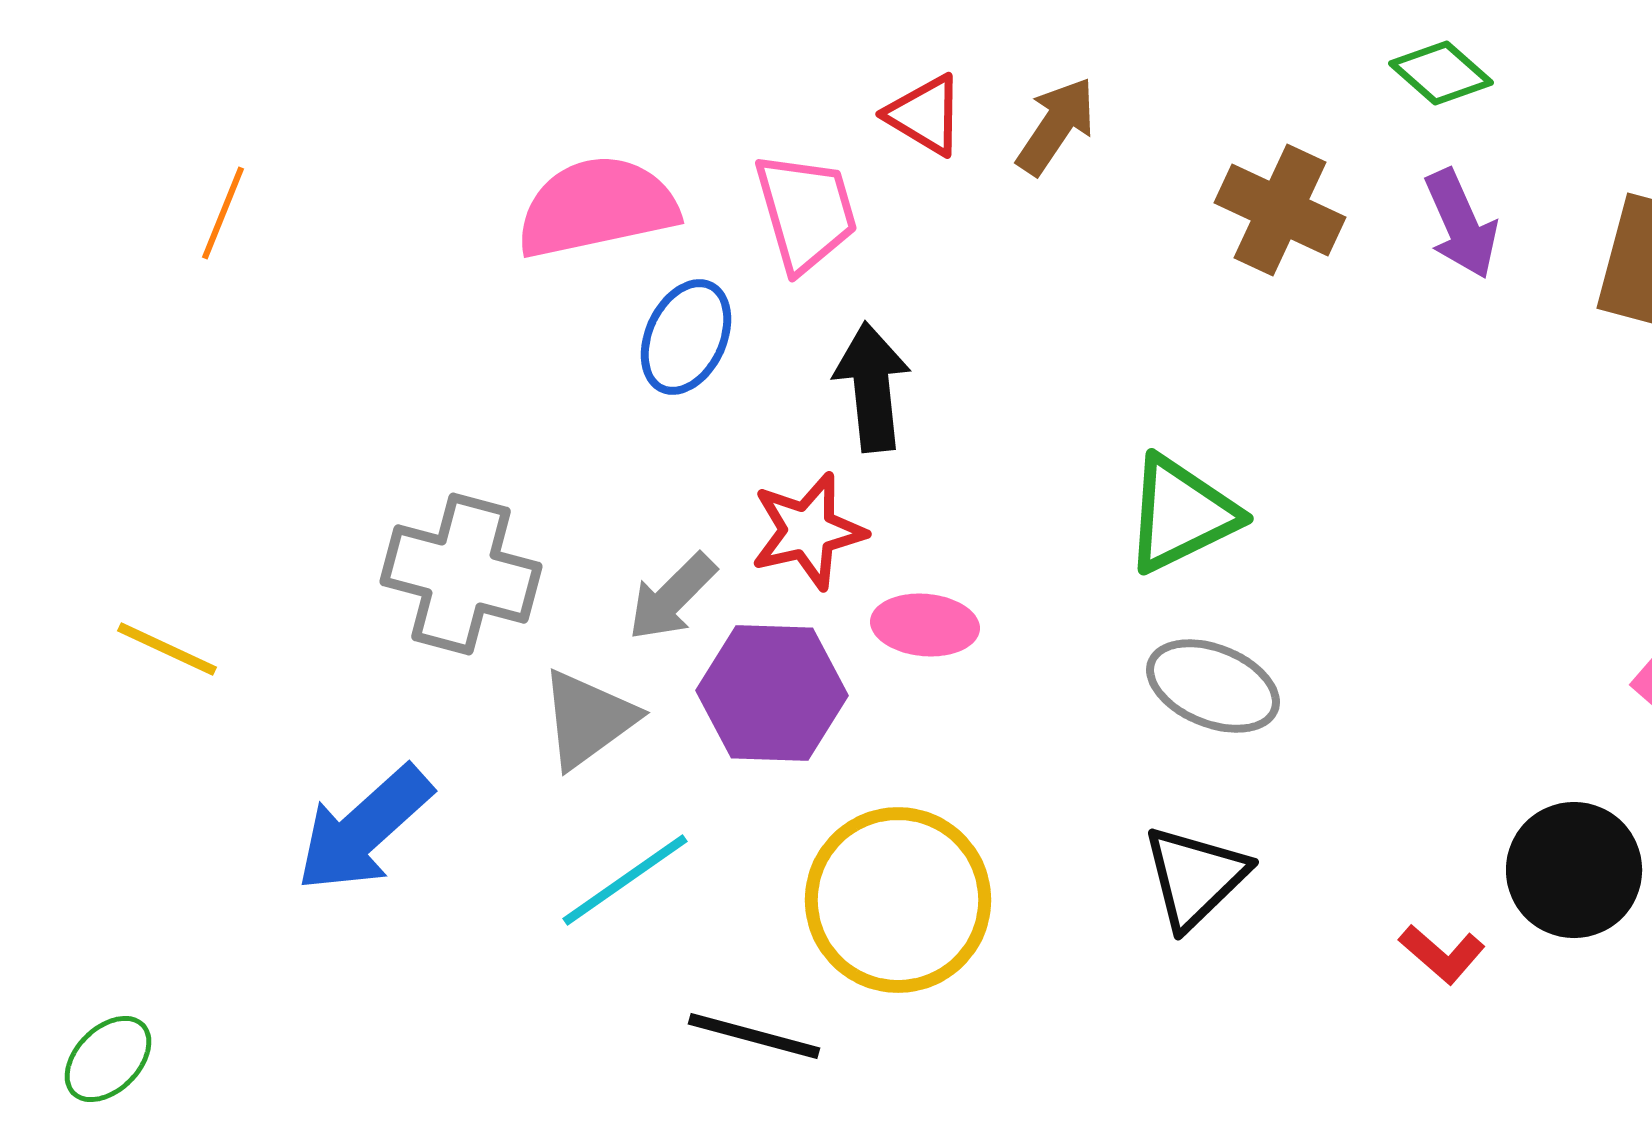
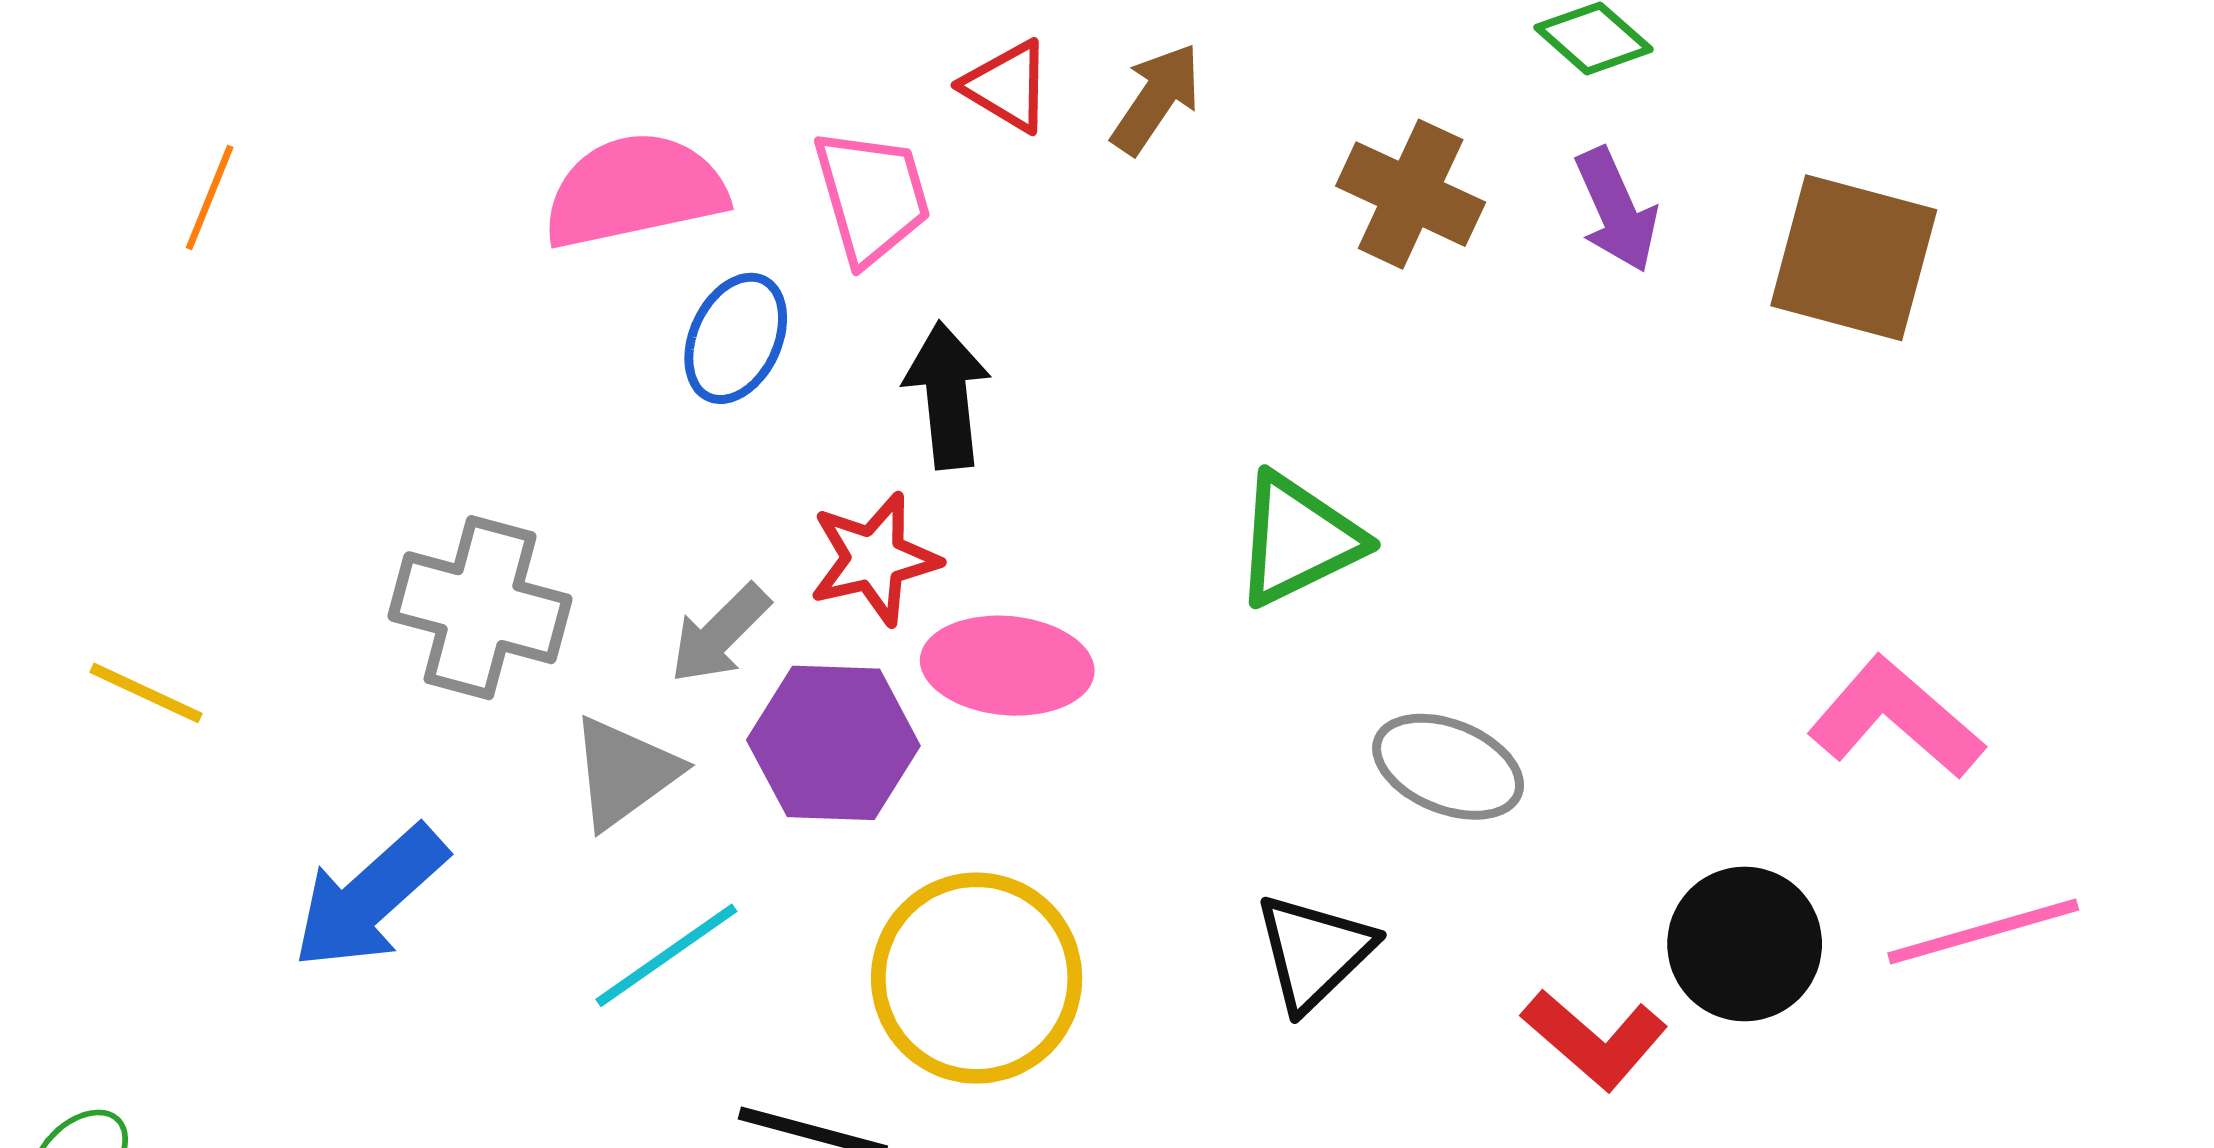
pink ellipse: (925, 625) -> (1007, 666), size x1.4
gray ellipse: (1213, 686) -> (1448, 767), moved
red L-shape: (1442, 954) -> (1595, 1039), size x1.5

